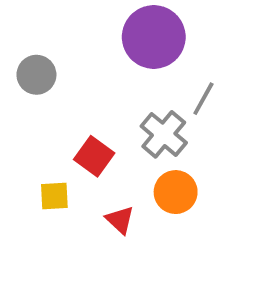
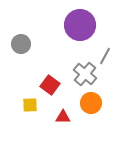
red triangle: (120, 220) -> (63, 117), turned -42

